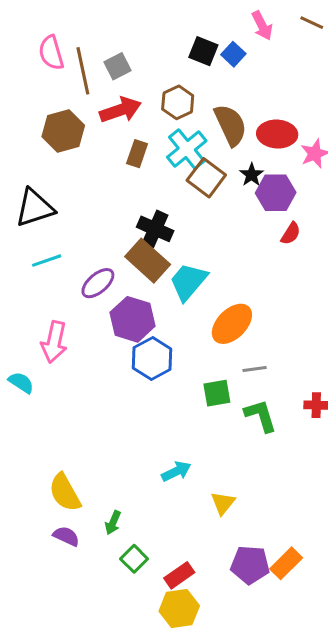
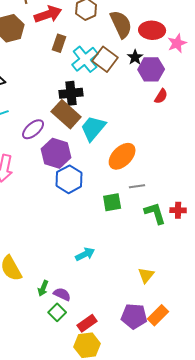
cyan cross: (187, 149) -> (85, 59), moved
black cross: (155, 229) -> (71, 93), turned -30
green L-shape: (261, 416) -> (155, 213), moved
yellow triangle: (223, 503) -> (146, 275), moved
purple semicircle: (66, 536) -> (62, 294), moved

